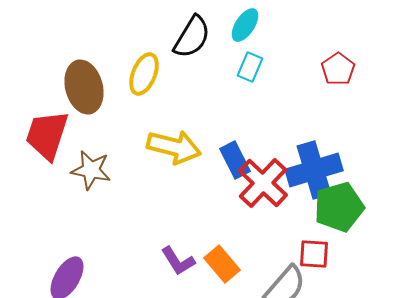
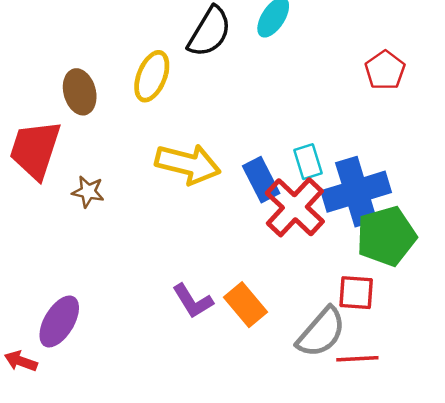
cyan rectangle: (250, 67) -> (308, 162), moved, turned -40
brown ellipse: (84, 87) -> (80, 92), size x0.7
brown star: (91, 170) -> (88, 192), size x0.7

